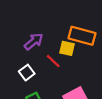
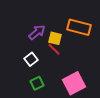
yellow square: (67, 48) -> (55, 38), moved

